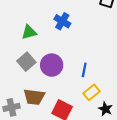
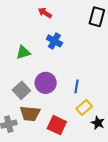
gray square: (26, 62) -> (21, 90), moved

